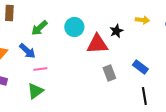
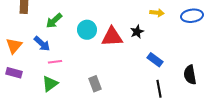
cyan circle: (74, 27) -> (87, 30), moved
black star: (116, 31) -> (137, 32), moved
gray rectangle: (109, 73) -> (95, 84), moved

